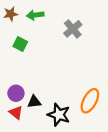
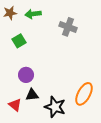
gray cross: (73, 29) -> (68, 27), turned -30
green square: (20, 44) -> (19, 41), turned 32
purple circle: (16, 93) -> (26, 75), moved

